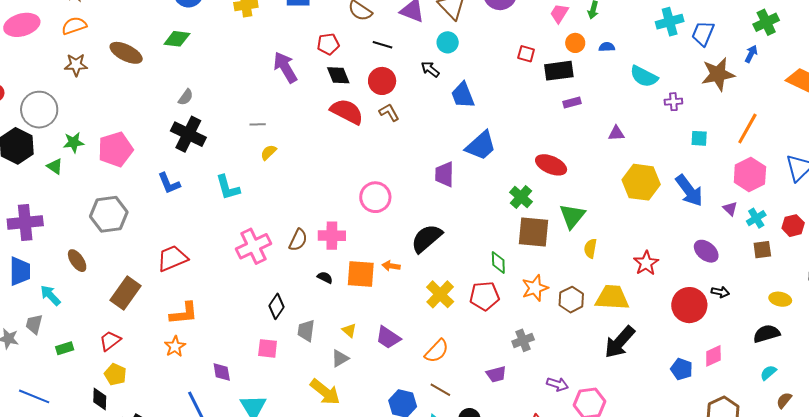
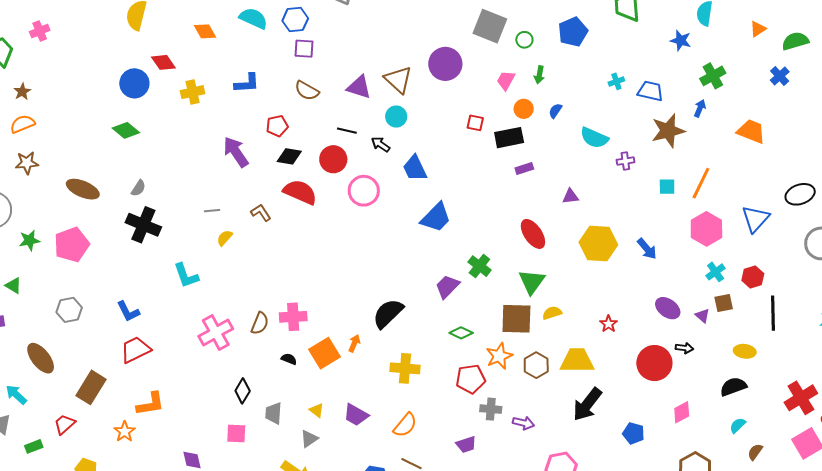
cyan cross: (670, 22) -> (616, 81), size x0.6
blue trapezoid: (703, 33) -> (650, 91), turned 84
green diamond: (177, 39) -> (126, 130), turned 36
black line: (382, 45) -> (347, 131), moved
blue semicircle: (607, 47) -> (555, 111), turned -49
brown ellipse: (126, 53) -> (83, 189), moved
black diamond: (338, 75) -> (289, 156), turned -55
brown L-shape: (389, 112) -> (261, 213), moved
cyan square: (699, 138) -> (667, 187), moved
red ellipse: (551, 165) -> (533, 234), moved, turned 36
green triangle: (55, 166) -> (13, 286), moved
purple trapezoid: (444, 174) -> (447, 286), moved, turned 48
blue L-shape: (169, 183) -> (128, 311), moved
blue arrow: (689, 191) -> (647, 249), size x0.7
pink circle: (375, 197) -> (364, 191), moved
purple triangle: (730, 209) -> (702, 316), moved
gray hexagon: (109, 214) -> (69, 310), size x0.7
brown square: (533, 232) -> (516, 319), moved
yellow semicircle: (590, 248) -> (552, 313), turned 66
brown ellipse: (77, 261) -> (41, 358), size x1.4
green diamond: (498, 262) -> (461, 333), turned -60
red star: (646, 263) -> (609, 324), size x0.7
orange arrow: (391, 266) -> (354, 343), turned 108
orange square: (361, 274) -> (325, 353), turned -32
yellow cross: (440, 294) -> (405, 368), turned -36
red pentagon: (485, 296) -> (471, 379), moved
gray cross: (523, 340) -> (491, 409), turned 30
red trapezoid: (110, 341) -> (65, 424), moved
orange star: (175, 346) -> (125, 432), moved
blue pentagon: (682, 369) -> (634, 433), moved
purple arrow: (557, 384) -> (523, 423), moved

